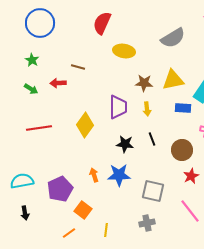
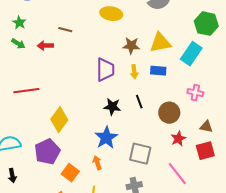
green arrow: (31, 89) -> (18, 44), moved
blue rectangle: (183, 108) -> (158, 71), moved
yellow diamond: (85, 125) -> (59, 120), moved
orange arrow: (94, 175) -> (97, 163), moved
blue star: (119, 175) -> (106, 138), turned -30

